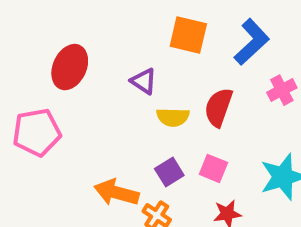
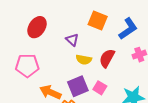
pink pentagon: (37, 132) -> (27, 66), moved
purple square: (169, 172) -> (78, 86), size x1.5

